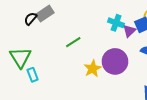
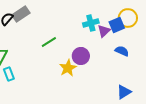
cyan cross: (116, 23) -> (91, 23), turned -35
purple circle: (115, 61) -> (81, 56), moved, size x0.7

